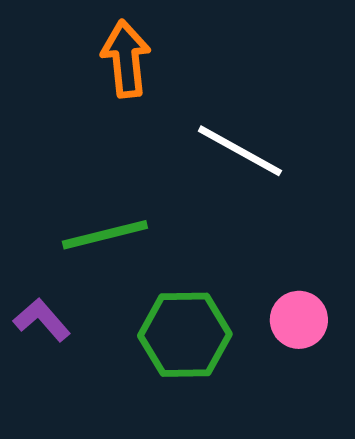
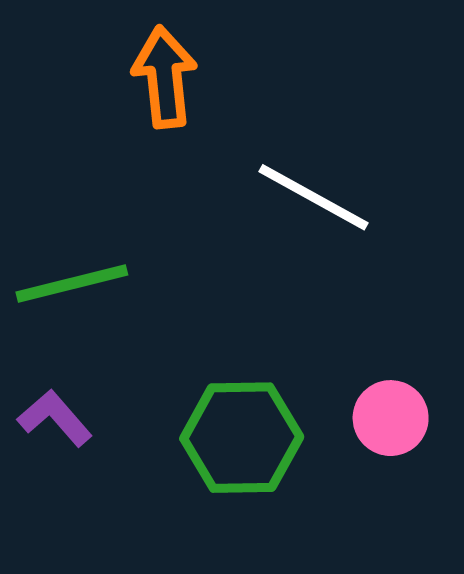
green line: (105, 235) -> (72, 283), moved

